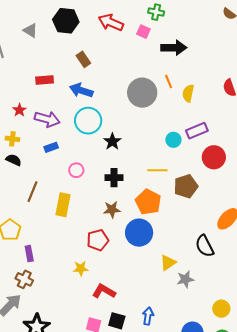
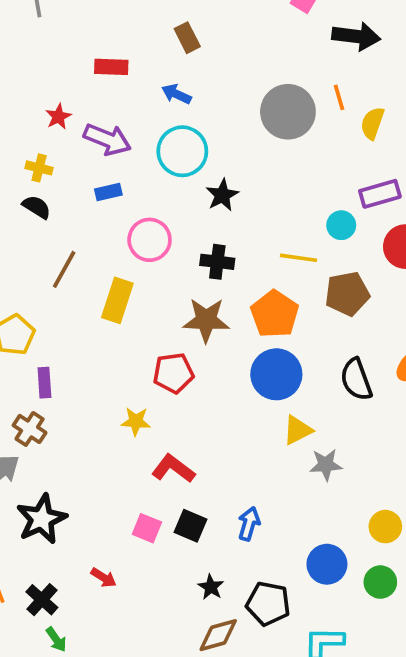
blue arrow: (81, 90) -> (176, 94), size x0.7
cyan circle: (173, 140) -> (341, 225), moved
pink circle: (76, 170) -> (150, 240), size x1.5
brown star: (112, 210) -> (206, 320), size x1.4
blue circle: (139, 233) -> (276, 374), moved
black semicircle: (205, 246) -> (356, 379), moved

